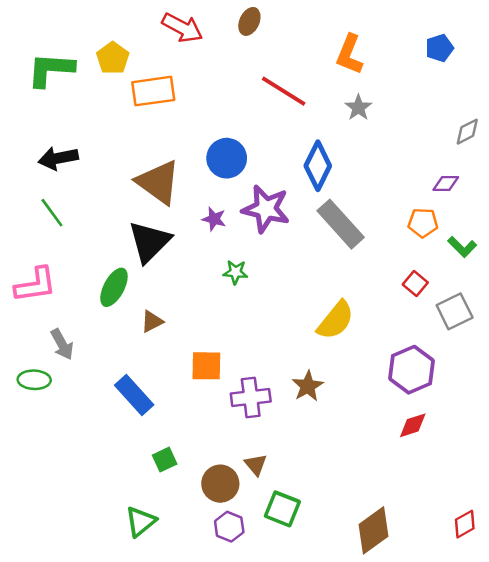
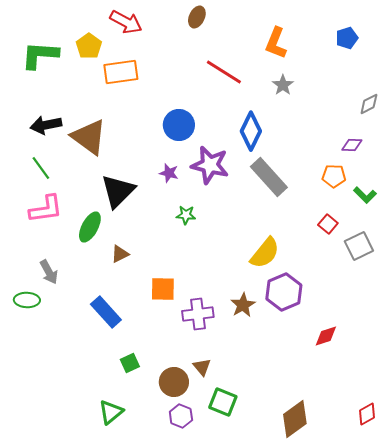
red arrow: (182, 28) -> (126, 22), moved
brown triangle: (158, 182) -> (89, 137), moved
pink L-shape: (35, 285) -> (46, 209), moved
purple hexagon: (412, 370) -> (284, 292), moved

